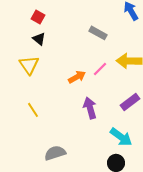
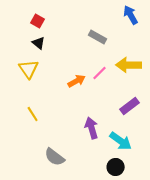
purple arrow: (90, 108) -> (92, 128), moved
gray semicircle: (55, 153) -> (55, 157), turned -125

